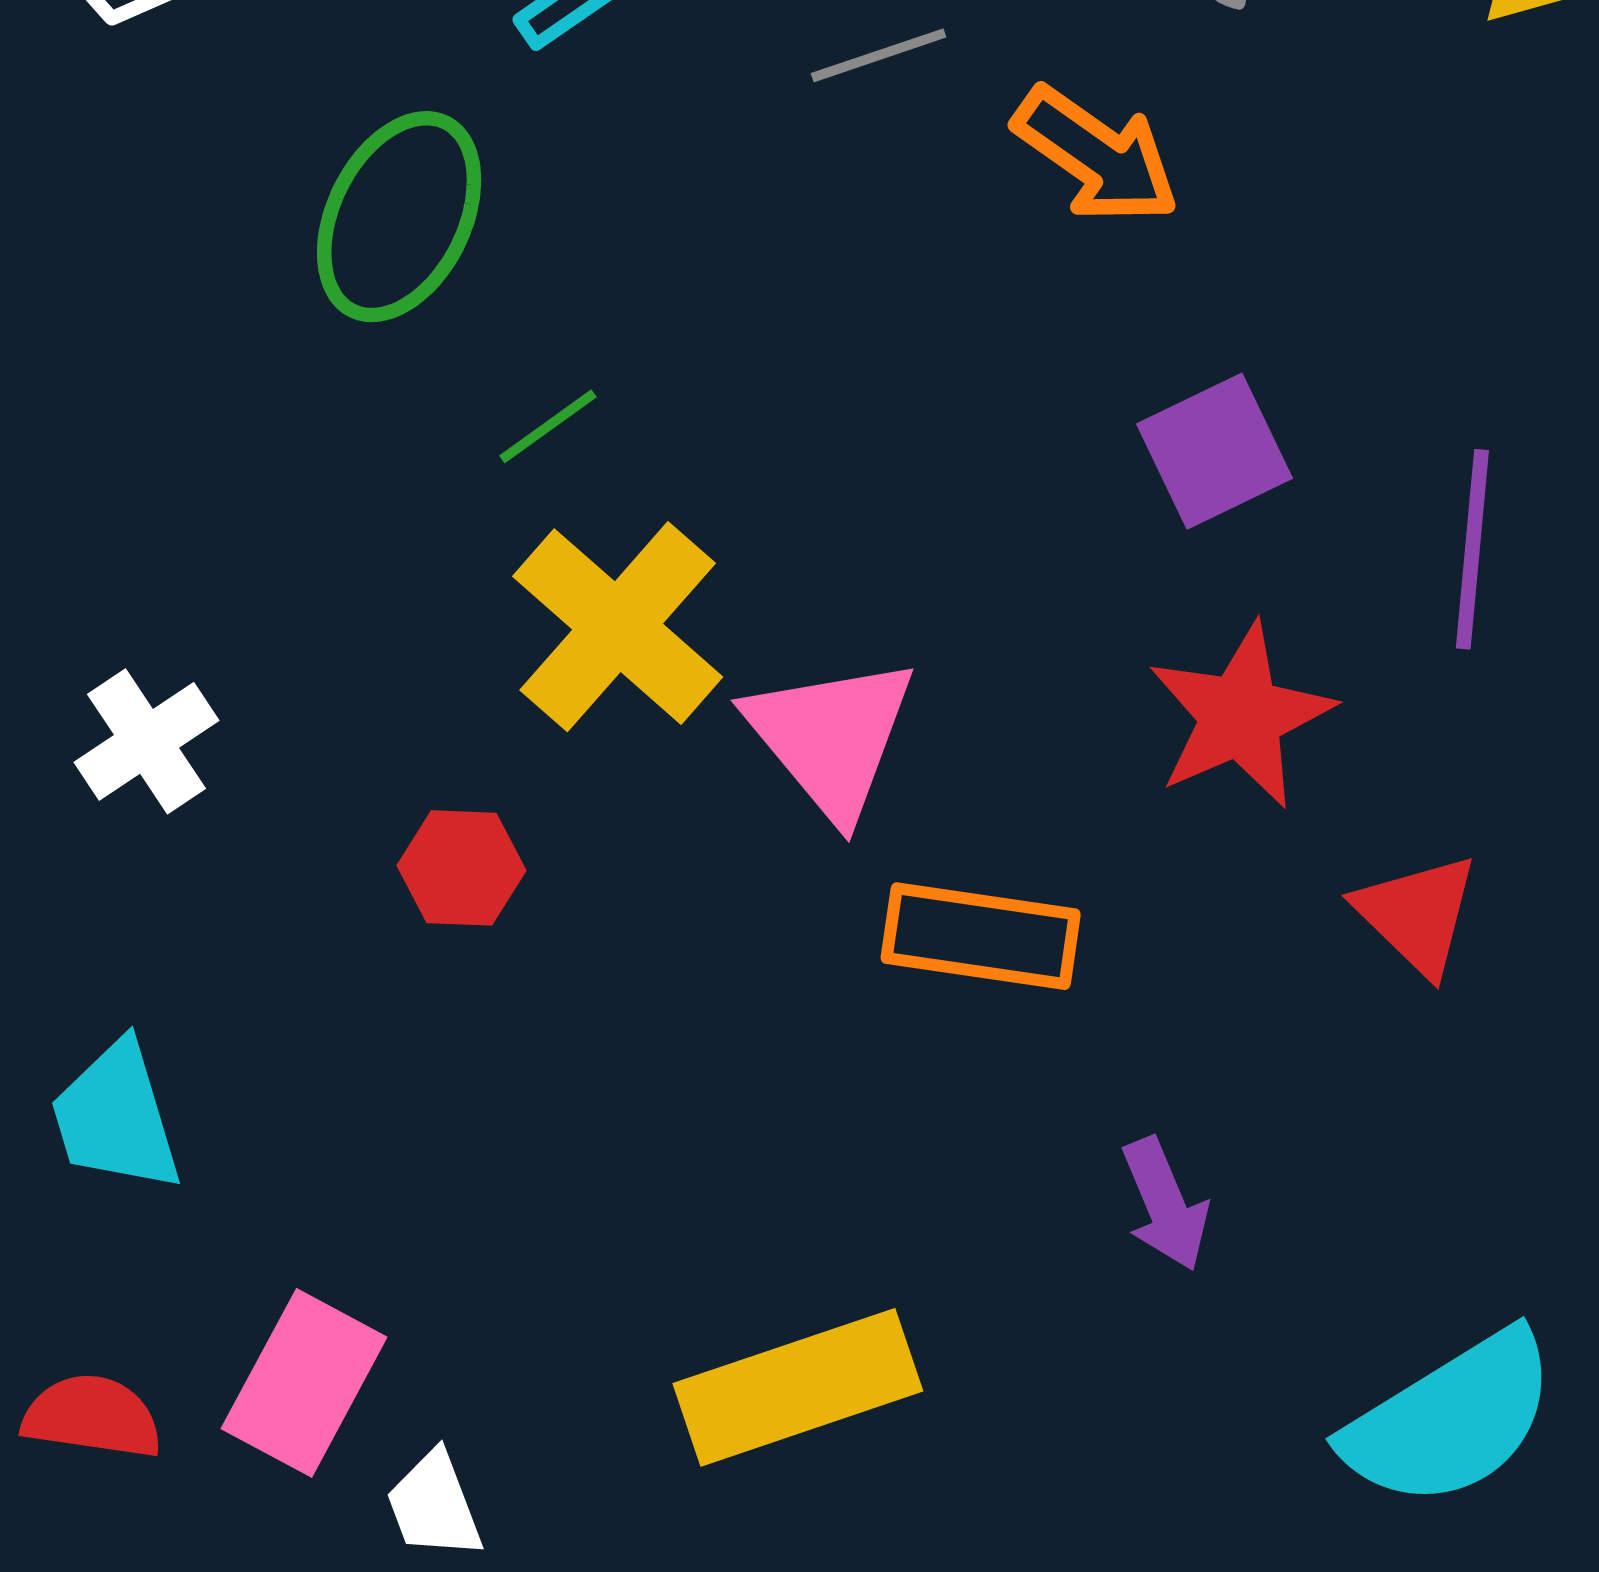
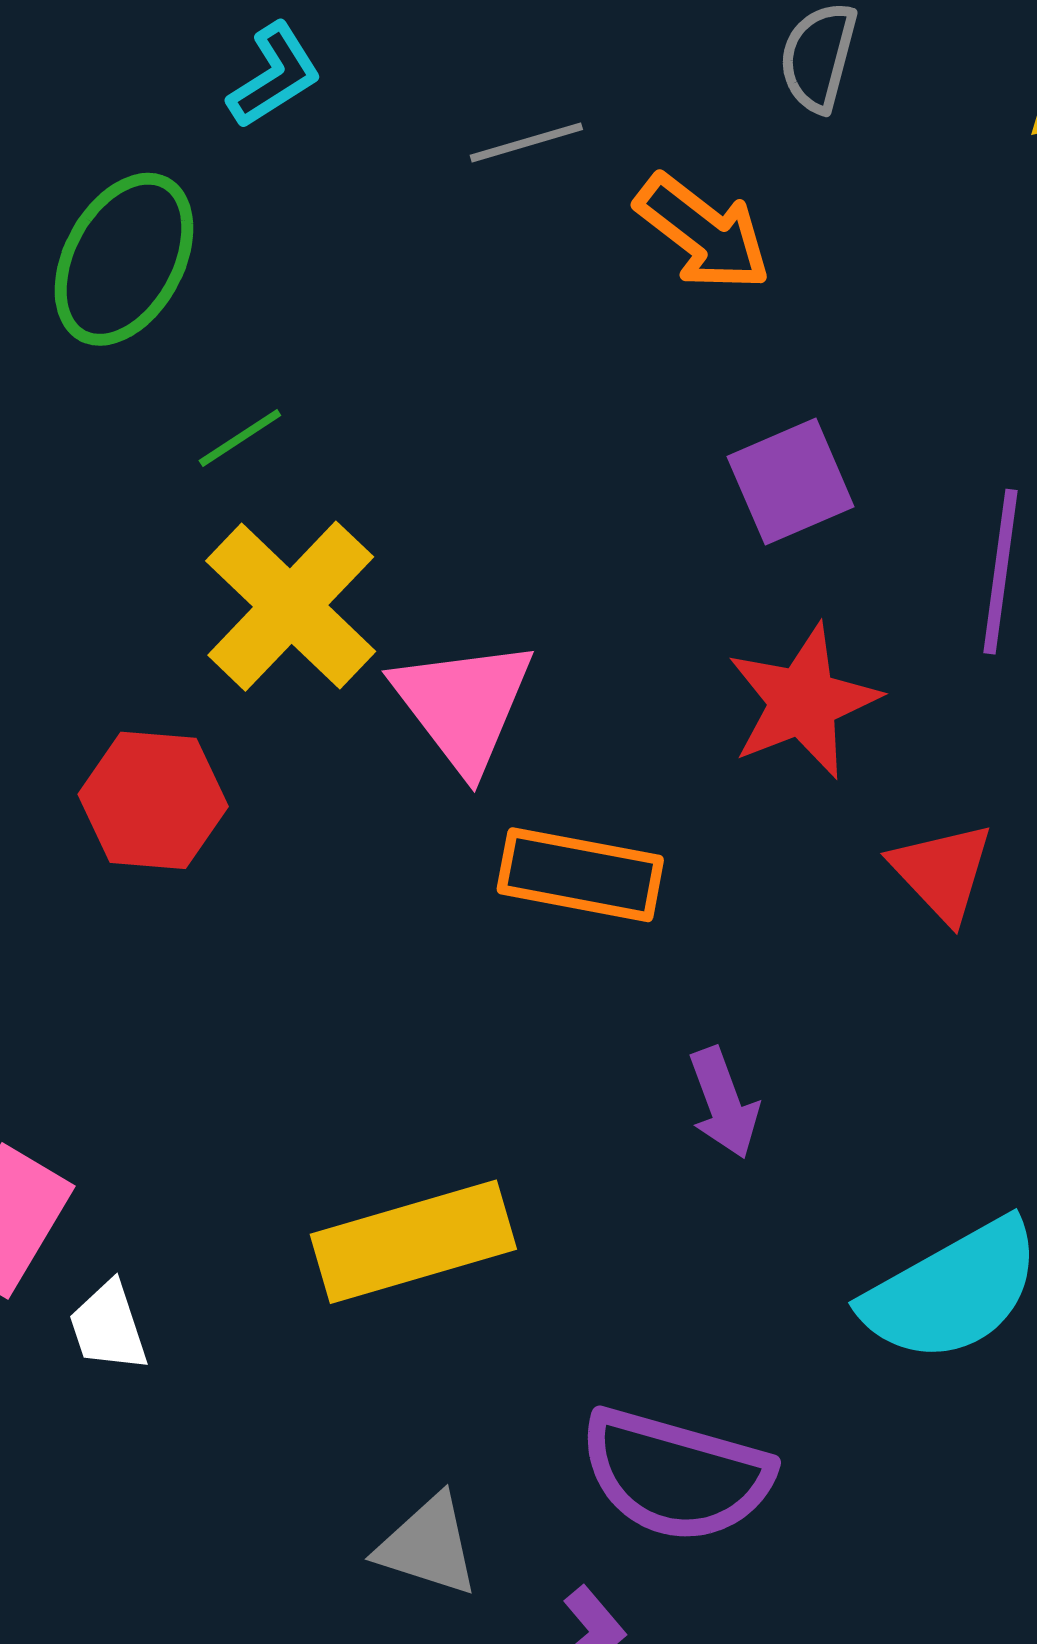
red hexagon: (461, 868) -> (153, 800), size x1.4

